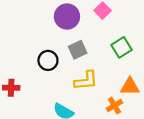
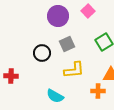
orange cross: (114, 106) -> (98, 91), turned 32

